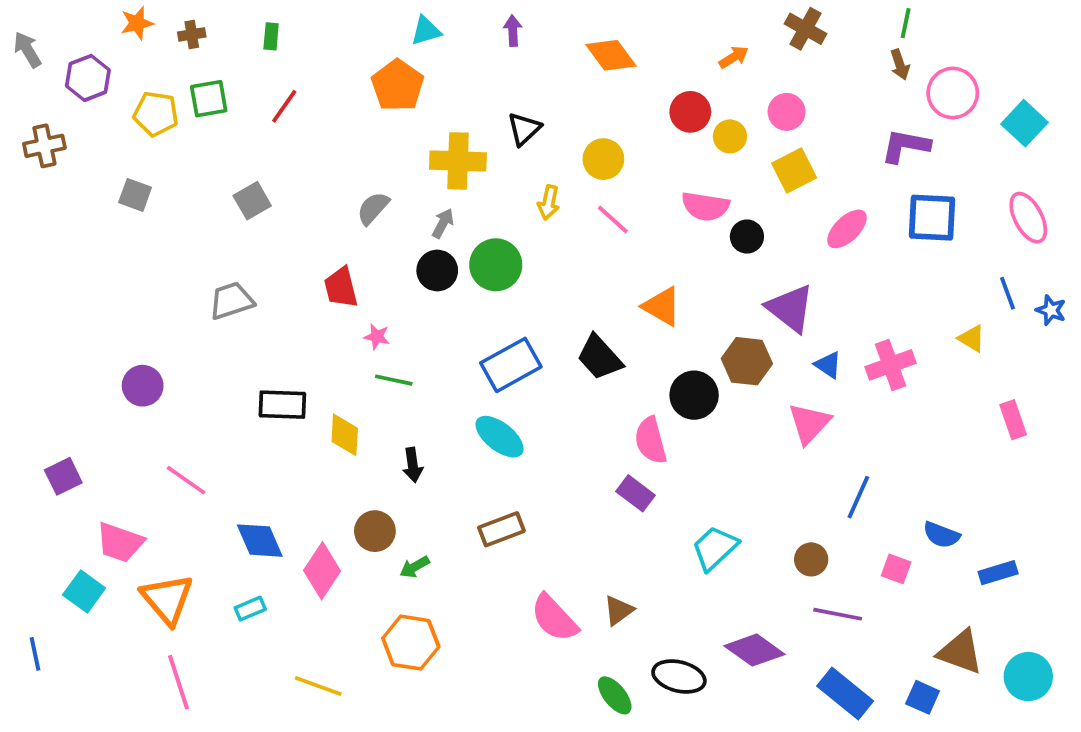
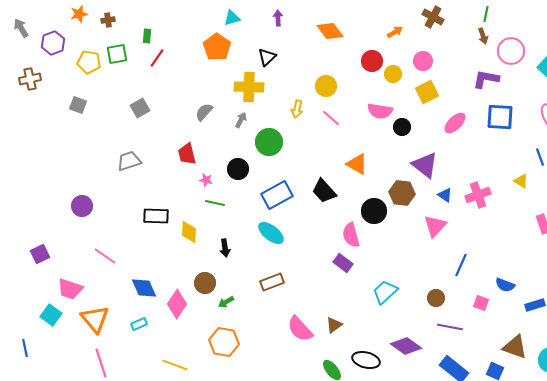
green rectangle: (271, 36) -> (147, 36), moved
black triangle: (524, 129) -> (267, 57), moved
black circle: (437, 271) -> (238, 169), moved

